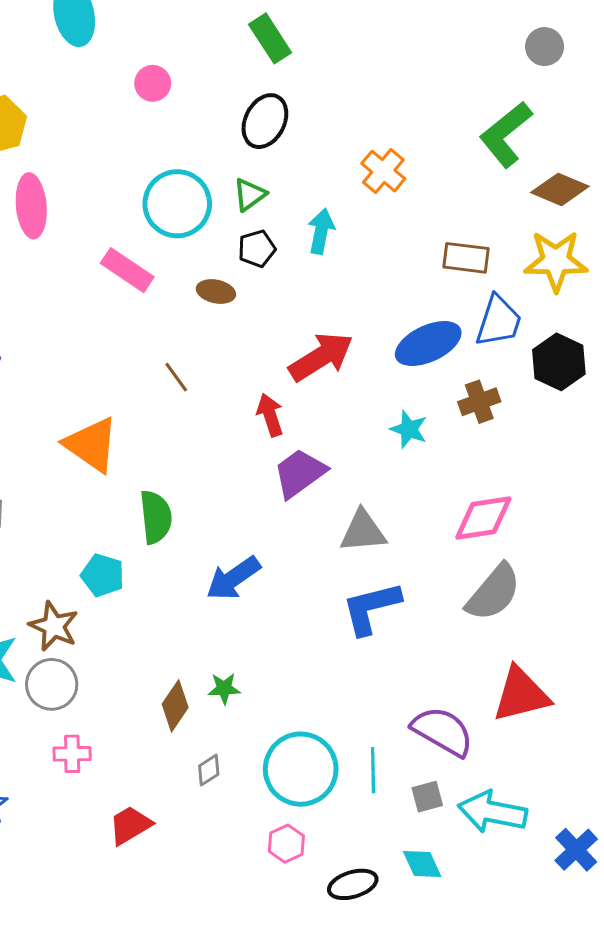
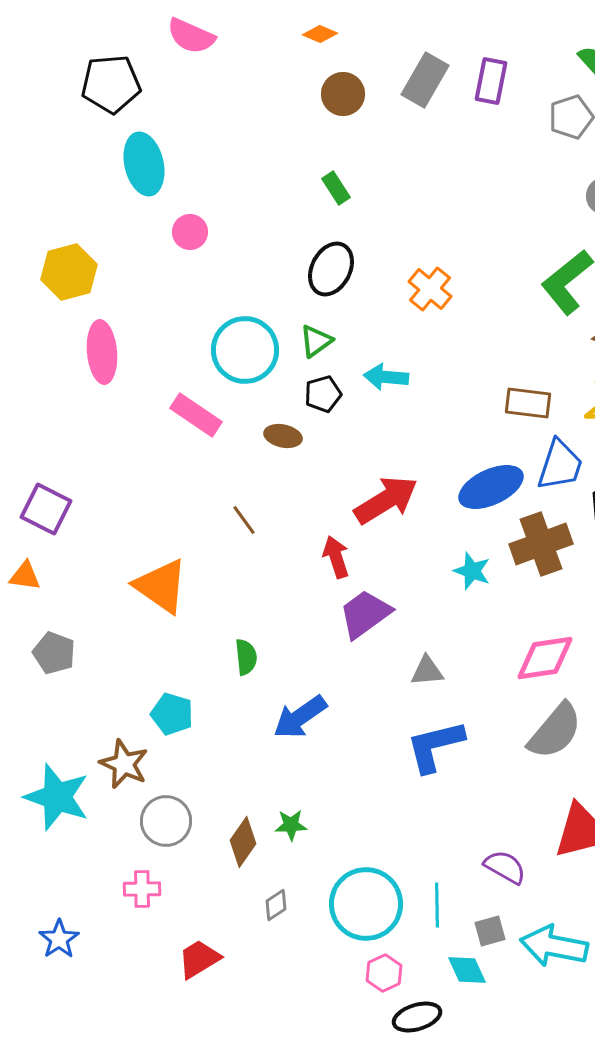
green rectangle: (270, 38) -> (336, 188), size x0.7
pink circle: (153, 83) -> (190, 232), moved
orange cross: (383, 171) -> (430, 289), moved
cyan arrow: (321, 231) -> (386, 377), turned -96
brown cross: (479, 402) -> (541, 544), size x1.5
green semicircle: (156, 517) -> (246, 657), moved, size x0.7
gray triangle: (363, 531) -> (427, 671), size x0.7
gray circle: (52, 684) -> (166, 821), moved
purple semicircle: (443, 731) -> (505, 867), size x0.7
pink hexagon: (286, 844) -> (384, 973), moved
cyan diamond: (422, 864) -> (467, 970), moved

